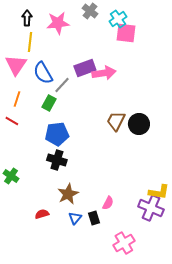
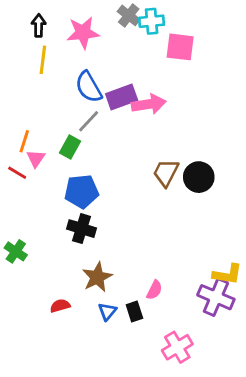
cyan cross: (118, 19) -> (152, 21), moved, turned 30
pink triangle: (16, 65) -> (36, 158), moved, size x0.6
blue semicircle: (43, 73) -> (89, 87), moved

